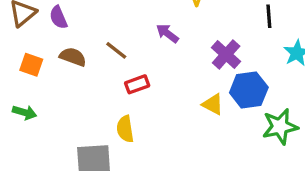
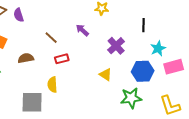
brown semicircle: (73, 57) -> (26, 58), moved, turned -35
blue hexagon: (249, 90) -> (143, 71), moved
green star: (280, 127) -> (131, 98), moved

